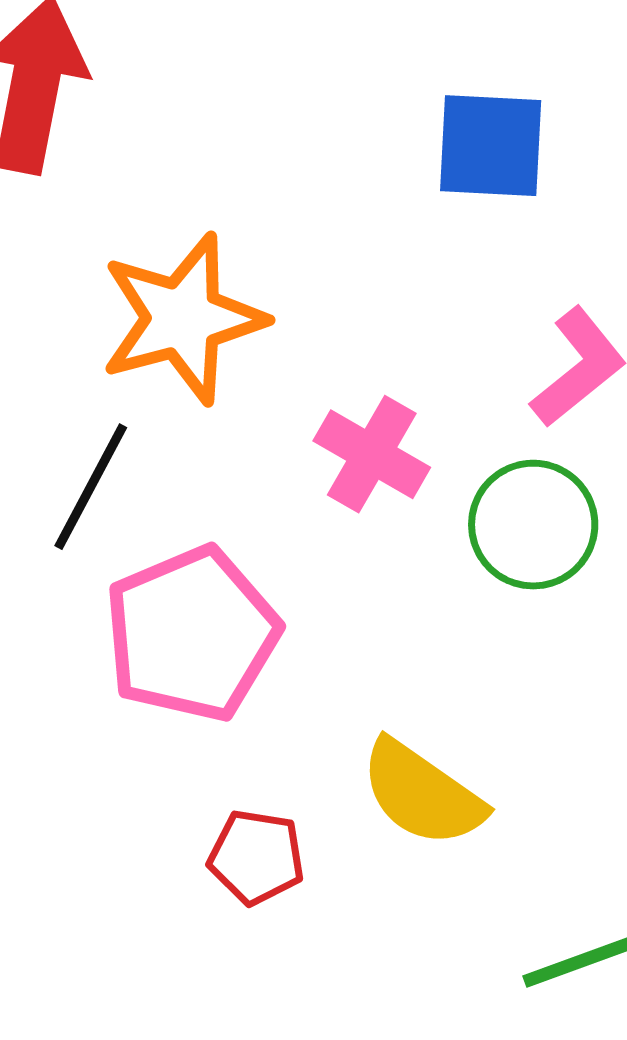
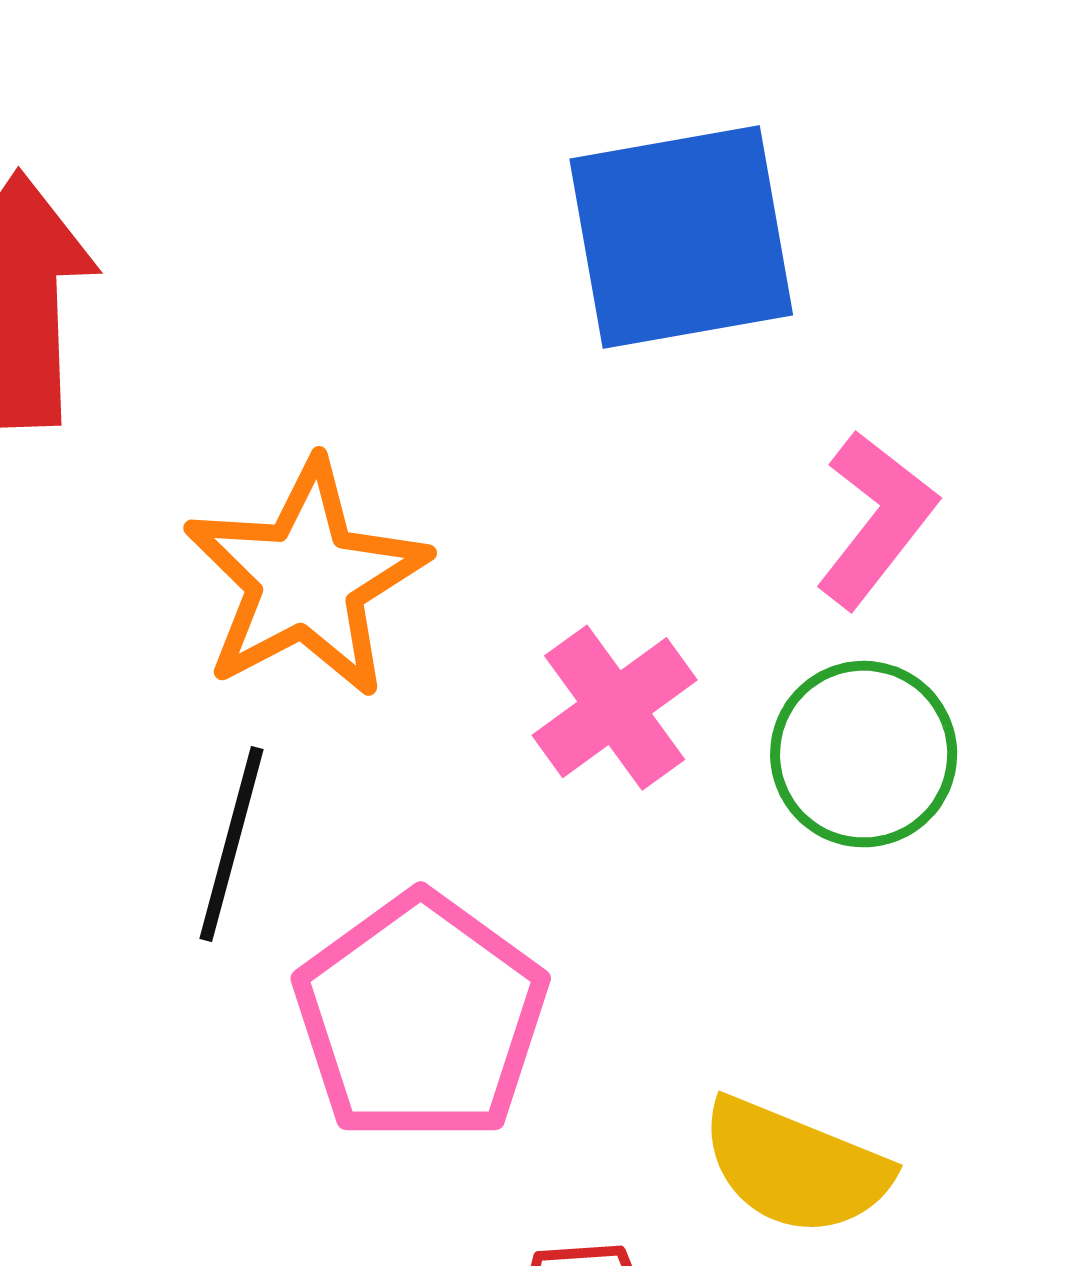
blue square: (491, 146) -> (681, 237), size x1.4
pink cross: (372, 454) -> (615, 708), turned 37

